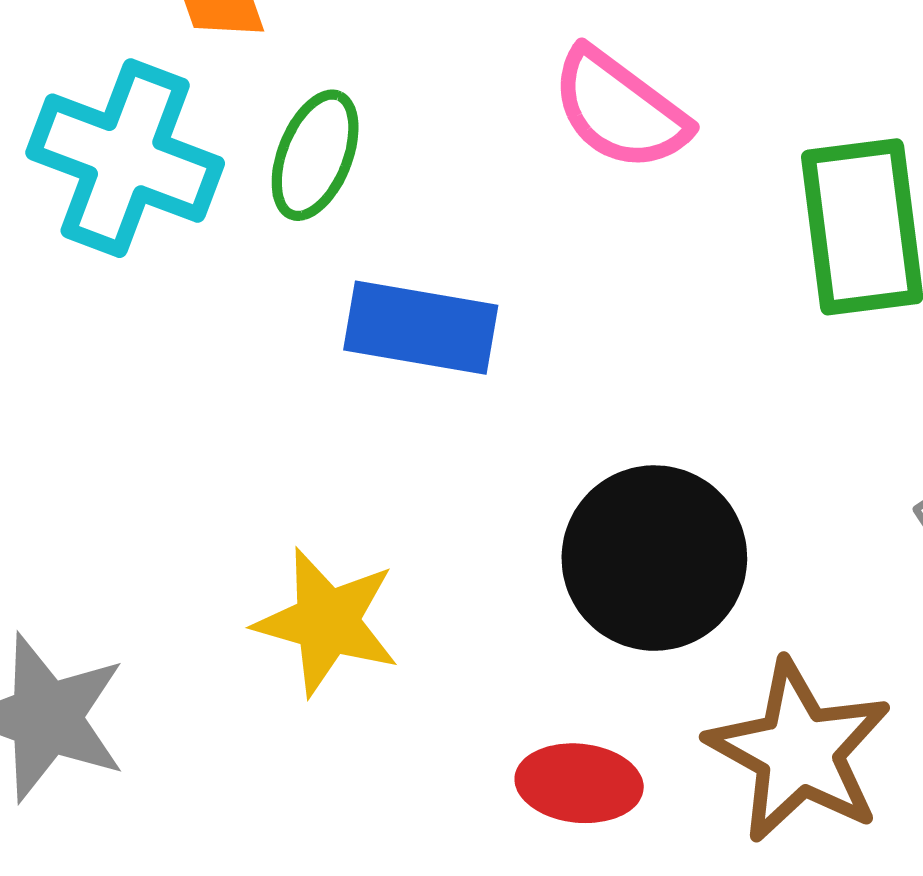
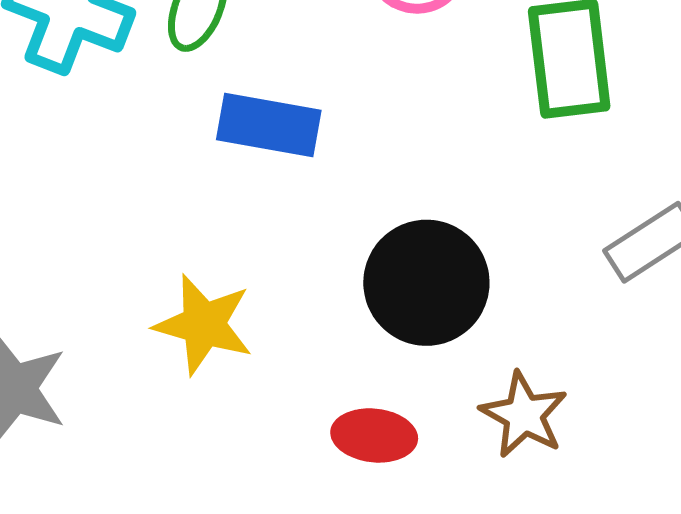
brown star: (799, 751) -> (524, 415), size x0.7

